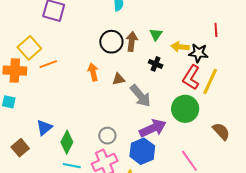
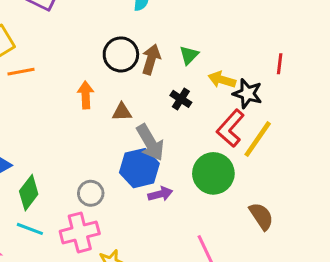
purple arrow: (153, 128) -> (160, 194), size x0.6
blue hexagon: (142, 151) -> (139, 168), moved

